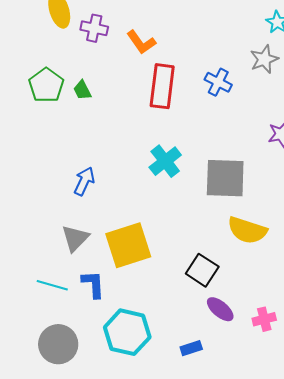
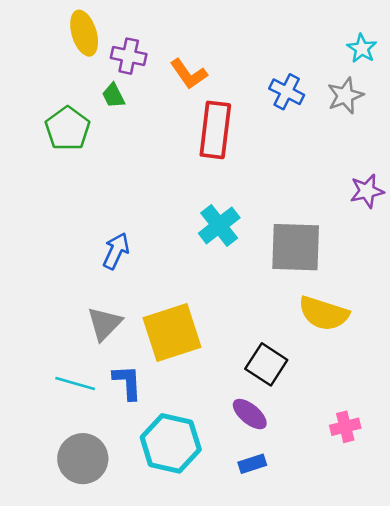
blue cross: (218, 82) -> (287, 92), moved
green trapezoid: (82, 90) -> (113, 96), moved
purple ellipse: (220, 309) -> (250, 414), moved

